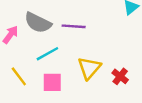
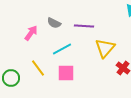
gray semicircle: (38, 23) -> (54, 23), size x0.6
yellow triangle: (89, 68) -> (105, 48), moved

